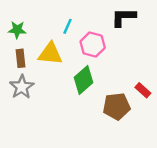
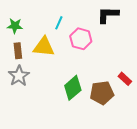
green diamond: (83, 80) -> (73, 88), moved

